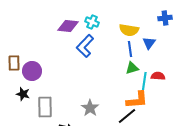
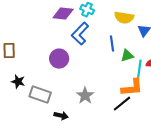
blue line: (130, 49) -> (112, 44), moved
purple circle: (32, 71) -> (59, 59), moved
gray rectangle: (45, 107) -> (40, 95), turned -70

